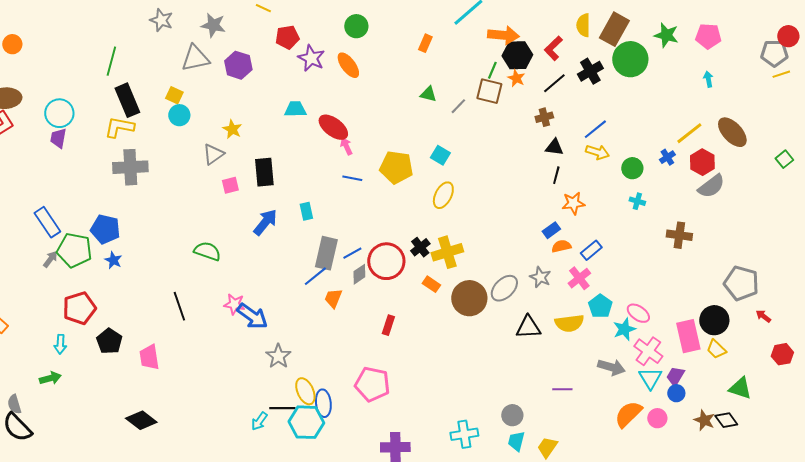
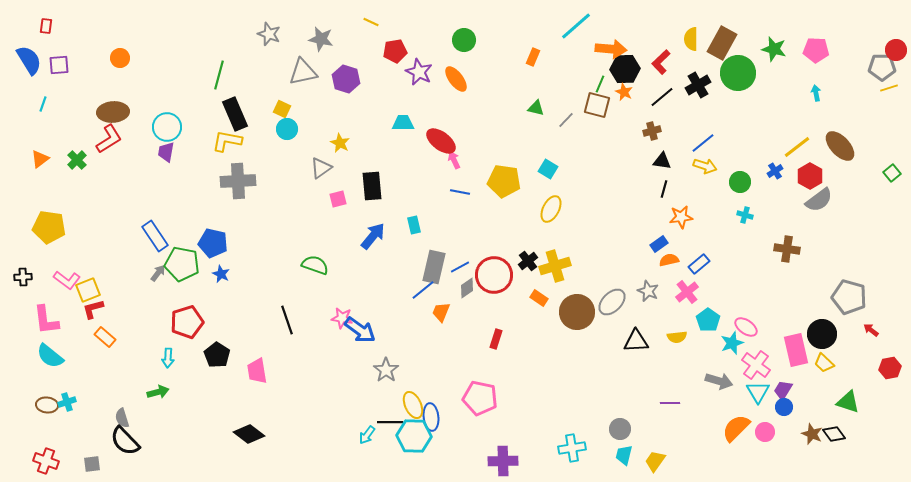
yellow semicircle: (569, 323) -> (677, 337), size x0.7

